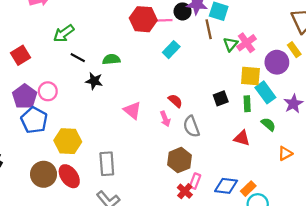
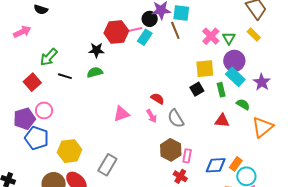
green triangle: (231, 44) -> (229, 38), moved
cyan rectangle: (171, 50) -> (145, 37), moved
red square: (20, 55) -> (32, 82), moved
purple circle: (277, 62) -> (234, 61), moved
yellow square: (250, 76) -> (205, 69), moved
black star: (94, 81) -> (96, 50), moved
purple pentagon: (25, 96) -> (24, 119), turned 30
pink triangle: (132, 110) -> (121, 114), turned -48
orange triangle: (285, 153) -> (262, 127), size x1.6
gray rectangle: (107, 164) -> (107, 165), turned 45
pink rectangle: (195, 181) -> (187, 156), moved

